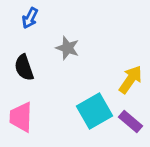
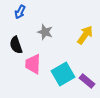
yellow arrow: (131, 80) -> (85, 35), moved
pink trapezoid: (21, 117) -> (33, 64), moved

